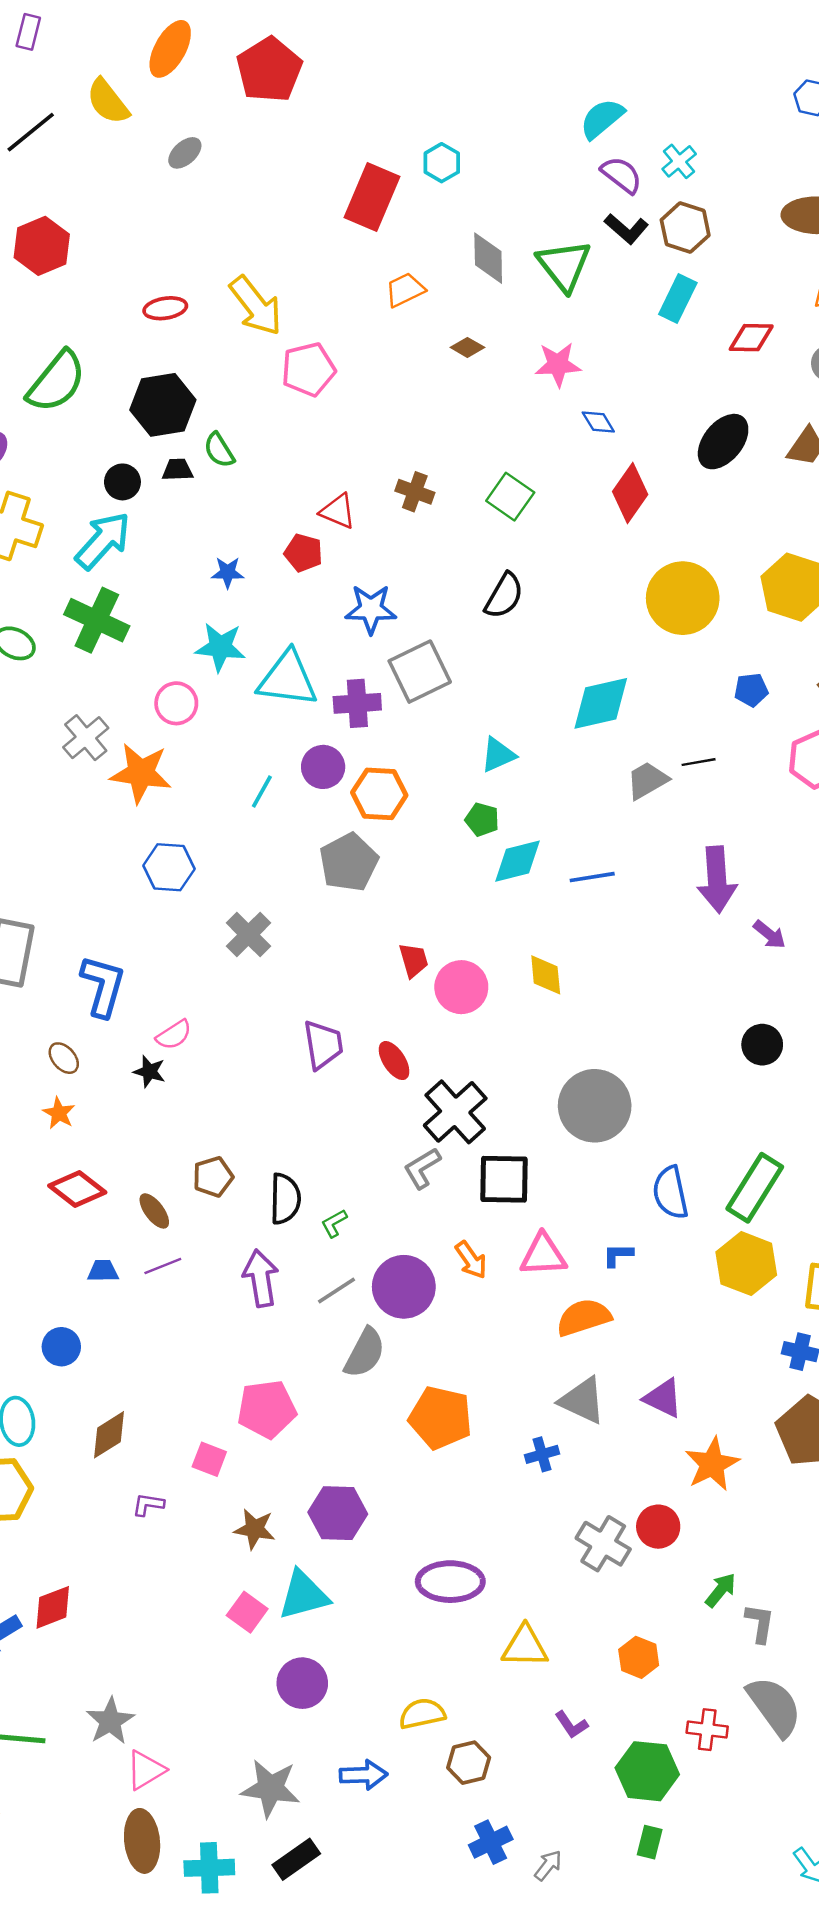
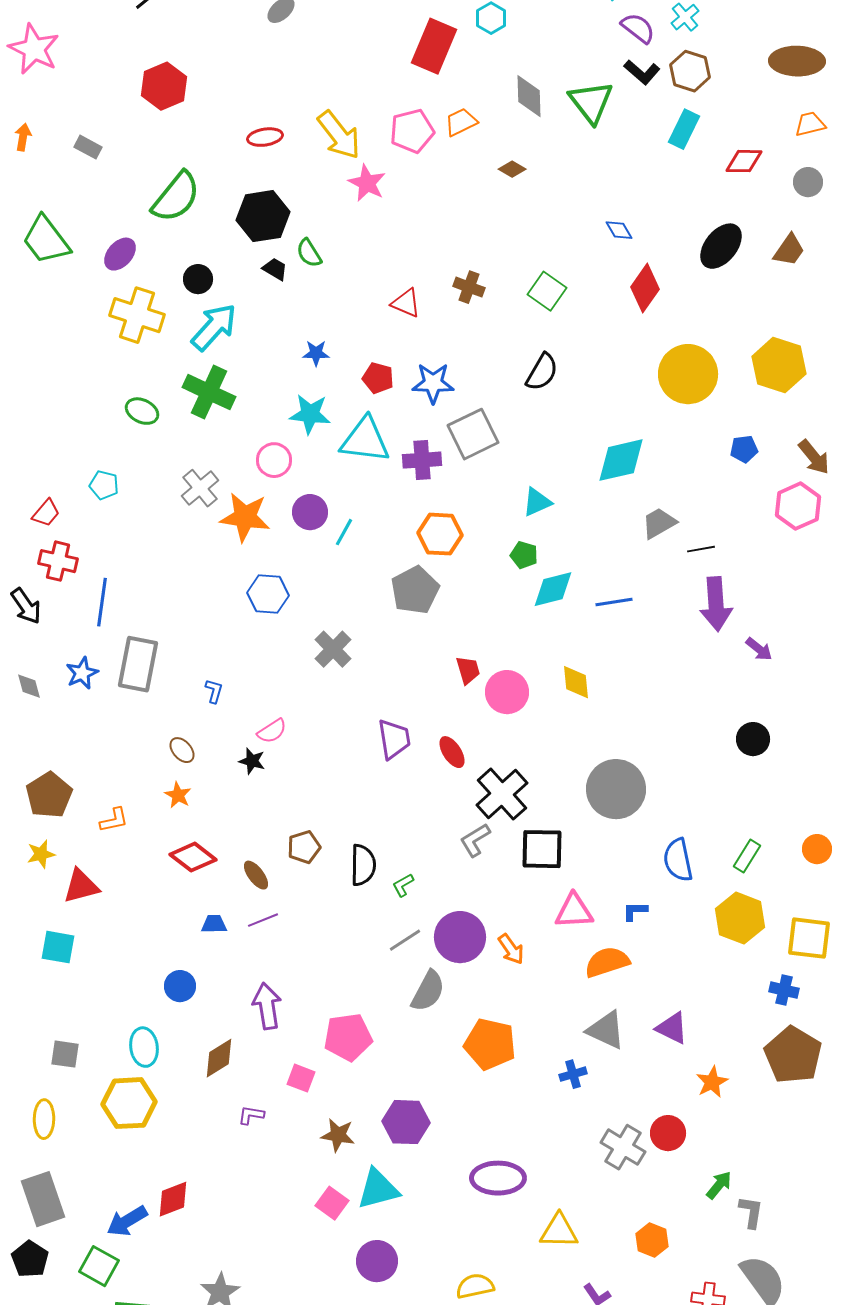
pink star: (558, 365) -> (367, 183), moved, turned 30
pink pentagon: (308, 369) -> (412, 131), moved
black trapezoid: (178, 470) -> (275, 269), turned 32
black circle: (122, 482) -> (198, 279), moved
red pentagon: (303, 553) -> (378, 378), moved
black line: (699, 762) -> (701, 549), moved
purple circle: (323, 767) -> (310, 512), moved
blue L-shape: (103, 986) -> (214, 691), size x0.5
green rectangle: (755, 1188) -> (747, 856), size x0.6
orange arrow: (471, 1260) -> (511, 949), moved
purple arrow: (261, 1278) -> (267, 1006), moved
orange star: (712, 1464) -> (712, 1082), size x0.7

